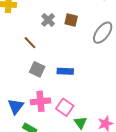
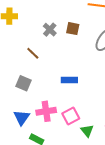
gray square: (37, 69) -> (24, 83), moved
pink square: (65, 107) -> (71, 116), turned 30

